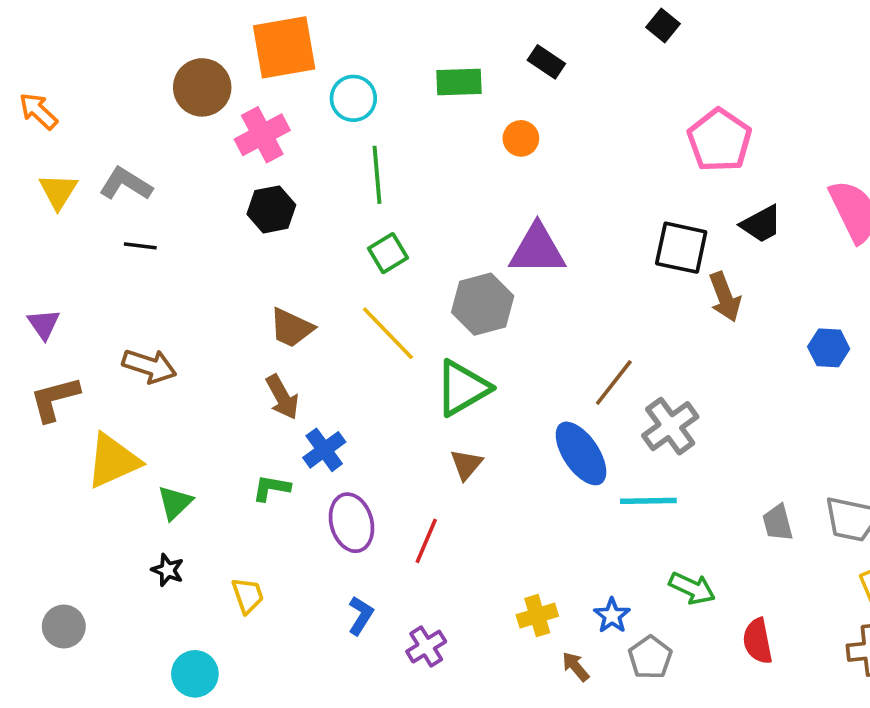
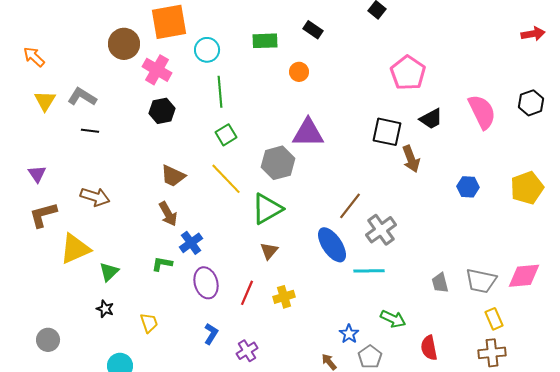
pink cross: (262, 135) -> (157, 70), turned -32
yellow cross: (537, 616) -> (284, 297), moved

